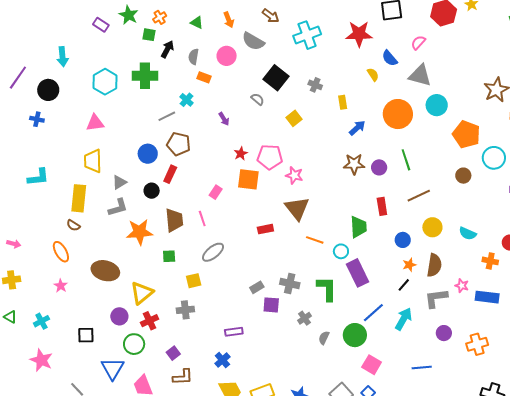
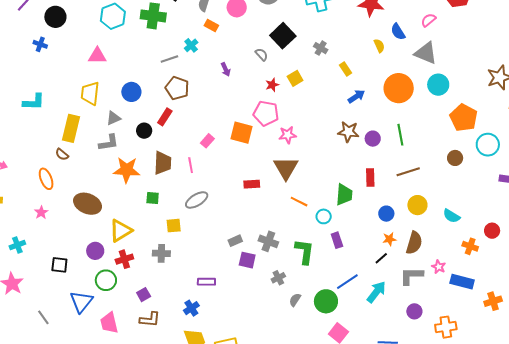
yellow rectangle: (343, 102) -> (345, 69), turned -32
blue circle: (148, 154) -> (131, 92), moved
red star: (241, 154) -> (272, 85), moved
pink star: (294, 175) -> (288, 135), turned -30
purple rectangle: (357, 273) -> (337, 240), size x0.6

